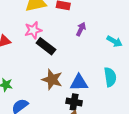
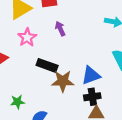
purple arrow: (81, 29) -> (60, 29), moved, turned -32
black rectangle: (46, 46) -> (47, 65), moved

